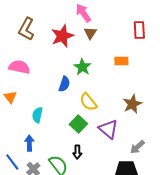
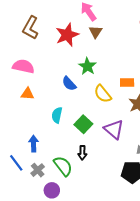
orange rectangle: (121, 61) -> (127, 83), moved
blue semicircle: (64, 84) -> (69, 84), turned 119
orange triangle: (10, 97) -> (27, 94), moved, turned -48
yellow semicircle: (88, 102) -> (103, 94), moved
cyan semicircle: (37, 115) -> (57, 115), moved

